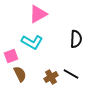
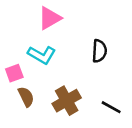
black line: (71, 74) -> (111, 107), moved
brown cross: (51, 77) -> (67, 101), size x1.5

